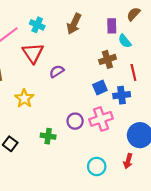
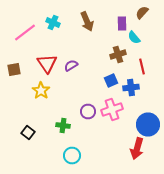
brown arrow: (74, 24) -> (87, 22), turned -48
red triangle: (33, 53) -> (47, 64), moved
red arrow: (128, 161) -> (137, 148), size x1.5
cyan circle: (97, 166) -> (72, 156), moved

